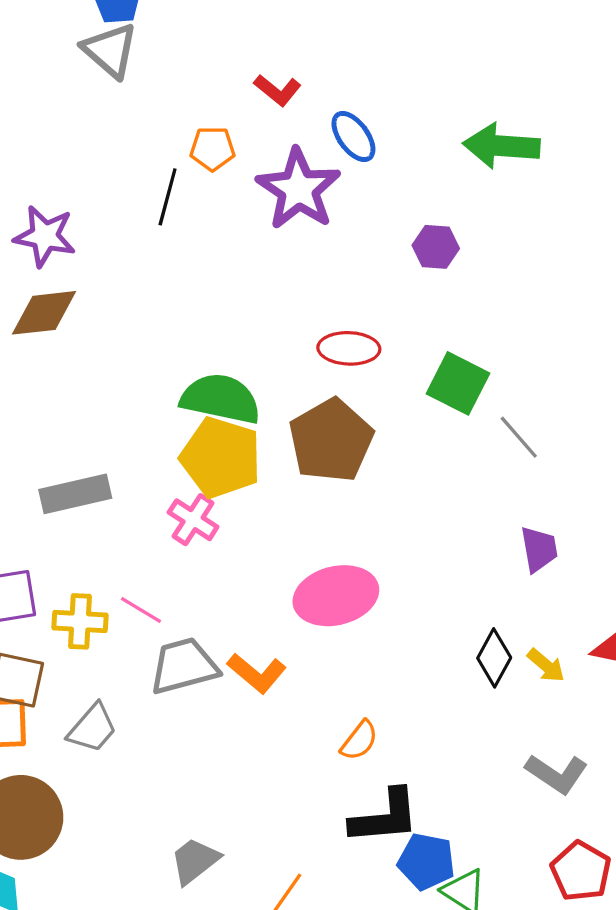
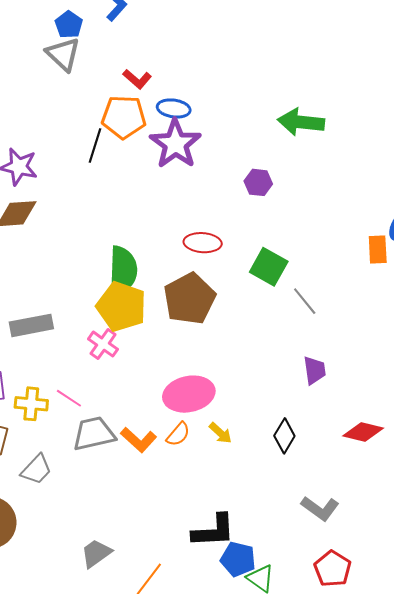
red L-shape: (278, 90) -> (137, 79), moved
blue ellipse: (353, 136) -> (174, 108), moved, turned -48
orange pentagon: (212, 149) -> (124, 117), size x1.6
green semicircle: (221, 399) -> (123, 271), turned 78
yellow arrow: (546, 665) -> (220, 433), moved
orange semicircle: (359, 741) -> (178, 434), moved

